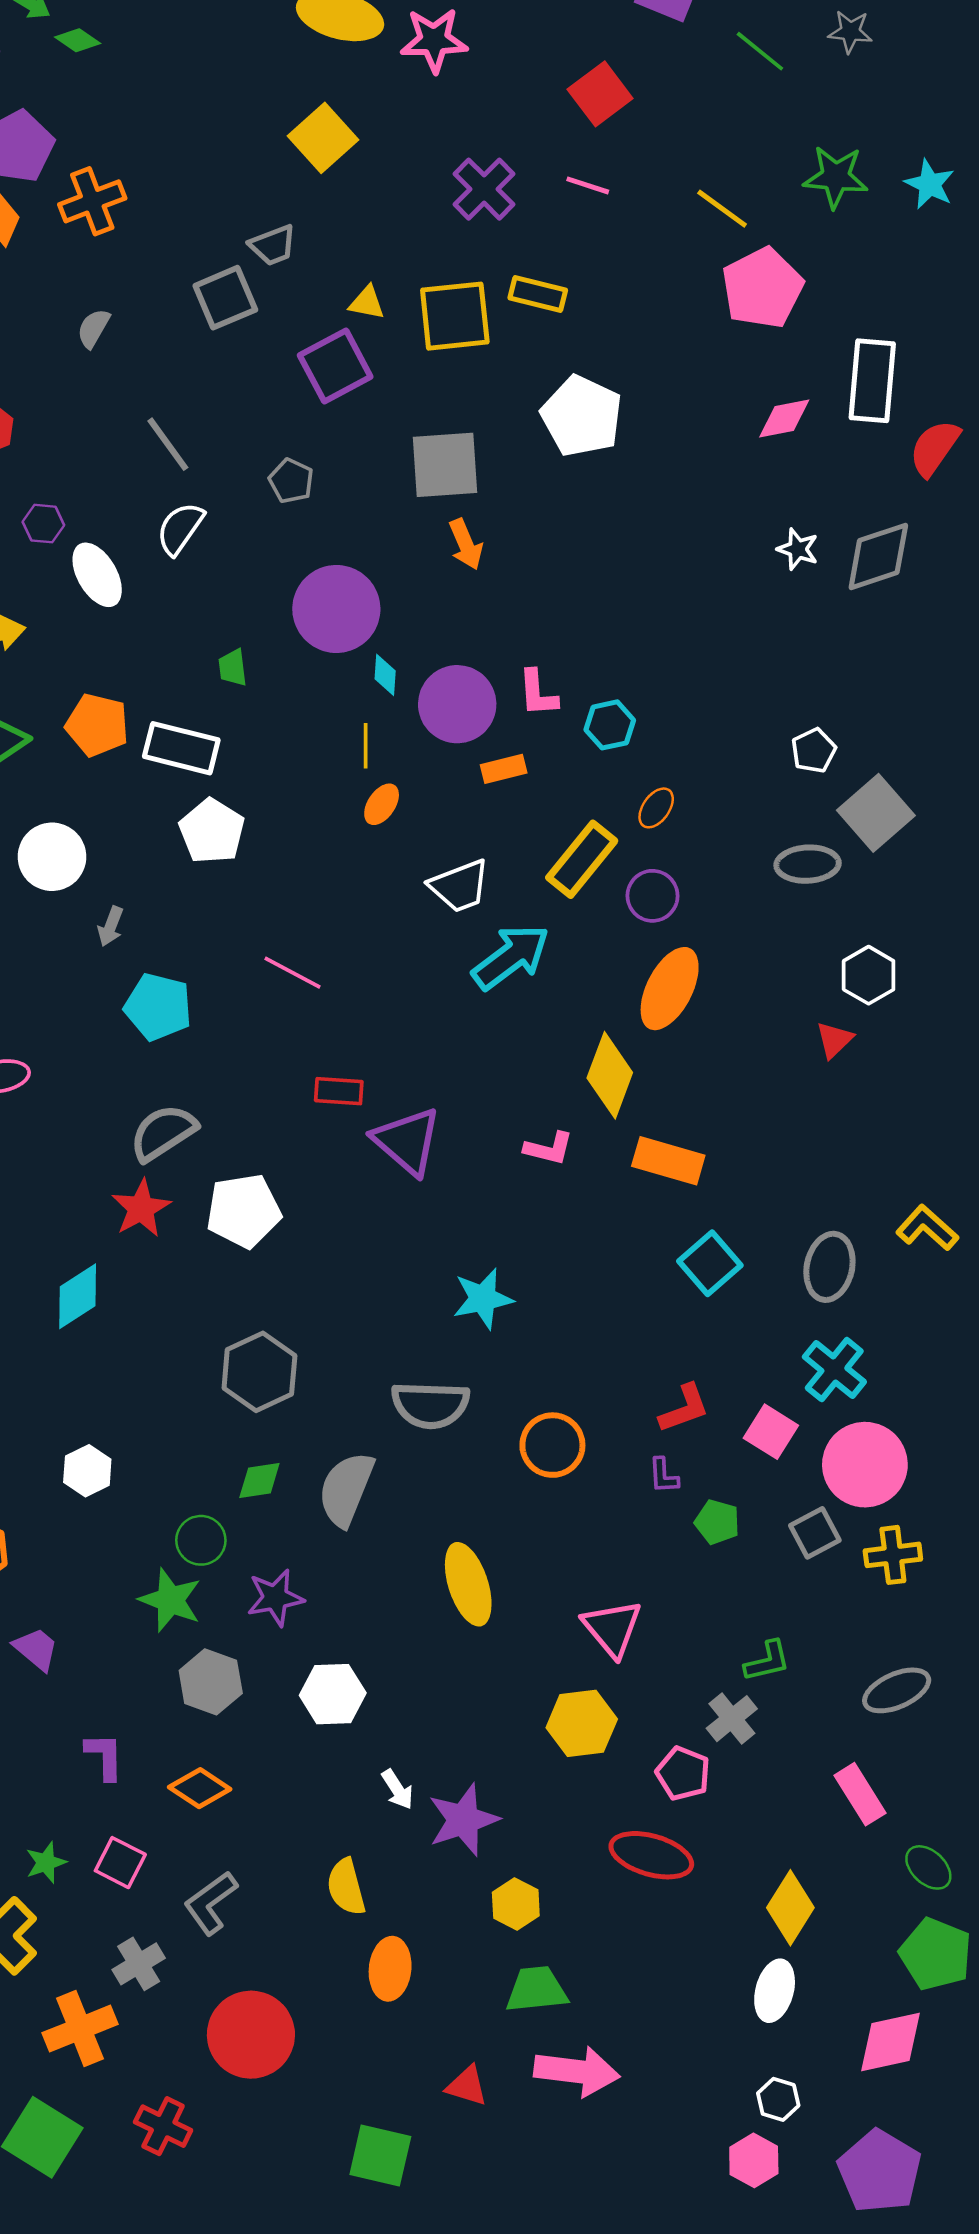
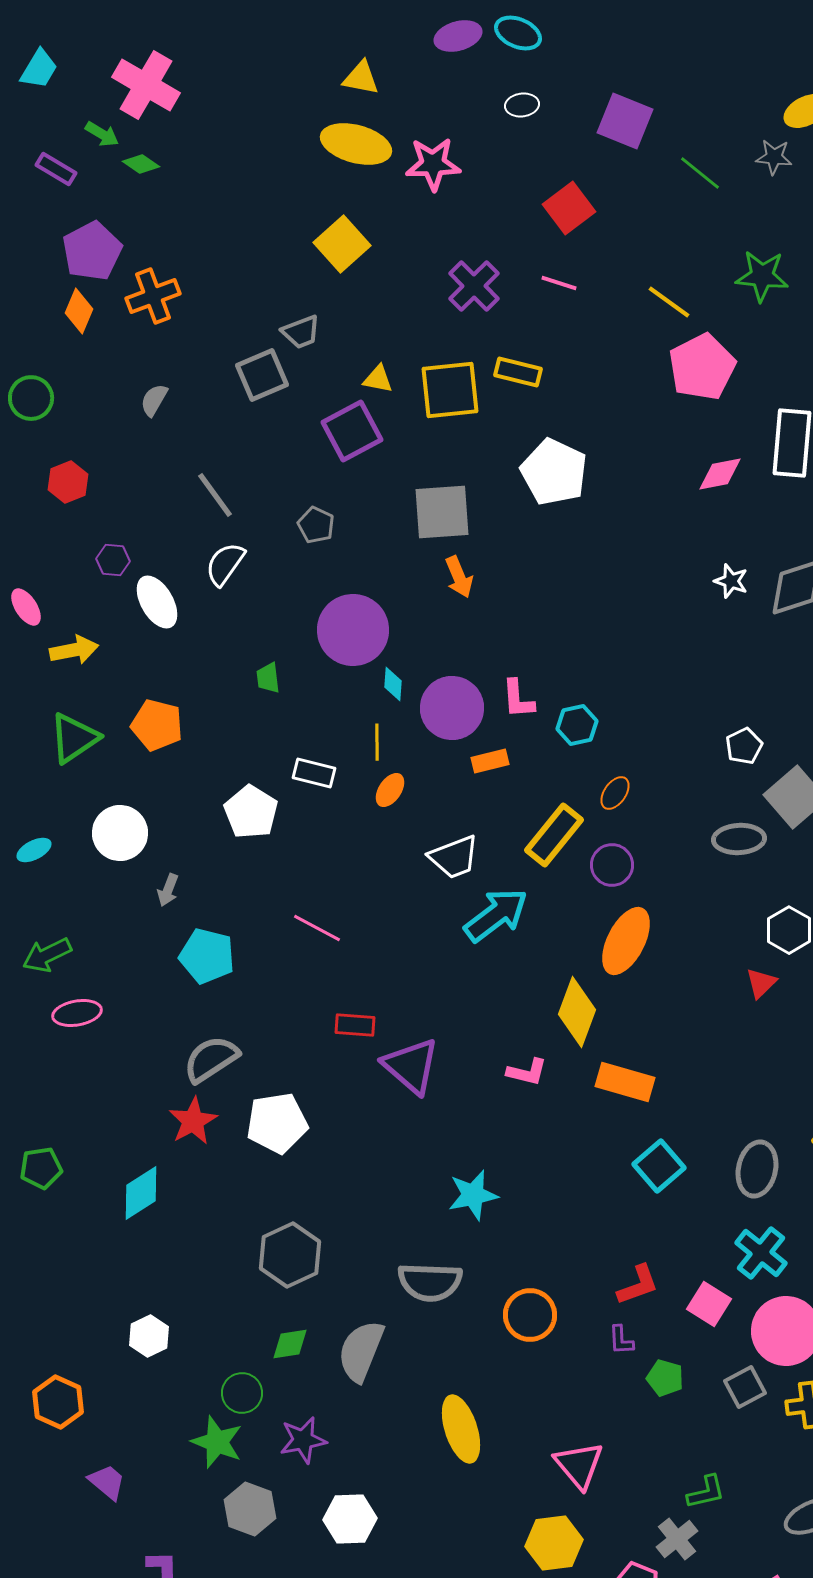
white rectangle: (181, 748) -> (314, 773), moved, size x0.7

